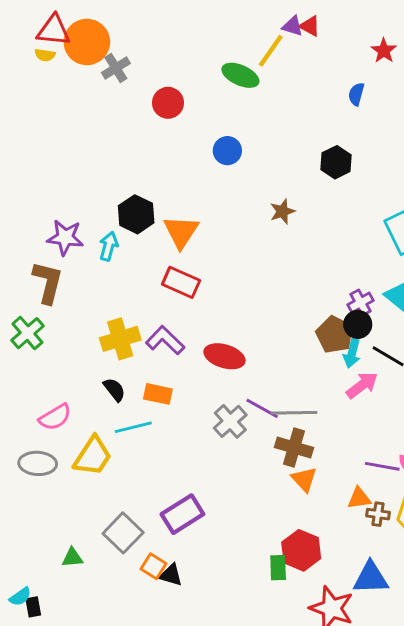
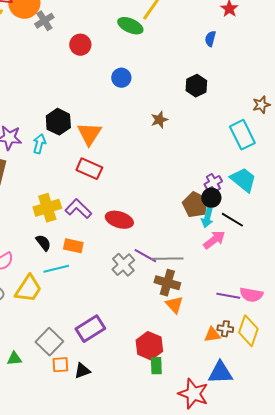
orange triangle: (359, 498) -> (212, 335), moved
red hexagon: (301, 550) -> (149, 346), moved
orange square: (154, 566) -> (60, 365), moved, turned -36
black triangle: (171, 575) -> (82, 371), turned -36

